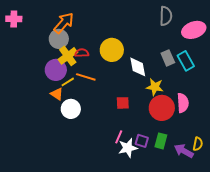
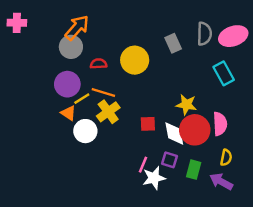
gray semicircle: (166, 16) -> (204, 34), moved
yellow cross: (68, 56) -> (108, 112), moved
gray rectangle: (168, 58) -> (173, 43), moved
white diamond: (138, 67) -> (174, 133), moved
purple square: (142, 141) -> (170, 160), moved
yellow semicircle: (198, 144) -> (226, 157), moved

